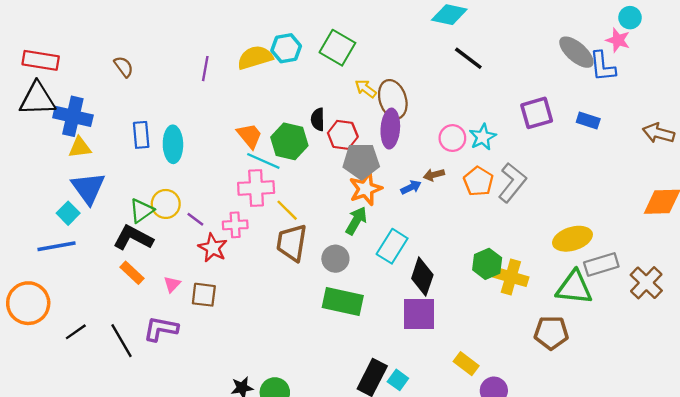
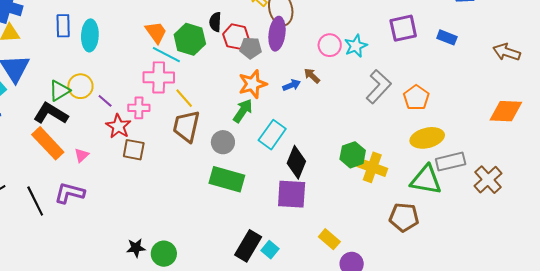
gray pentagon: (361, 161) -> (251, 48), moved, size x0.7
brown arrow: (434, 175) -> (312, 76), turned 54
orange pentagon: (478, 181) -> (416, 98), moved
orange rectangle: (132, 273) -> (48, 143), size x1.6
brown square: (204, 295) -> (134, 150), moved

